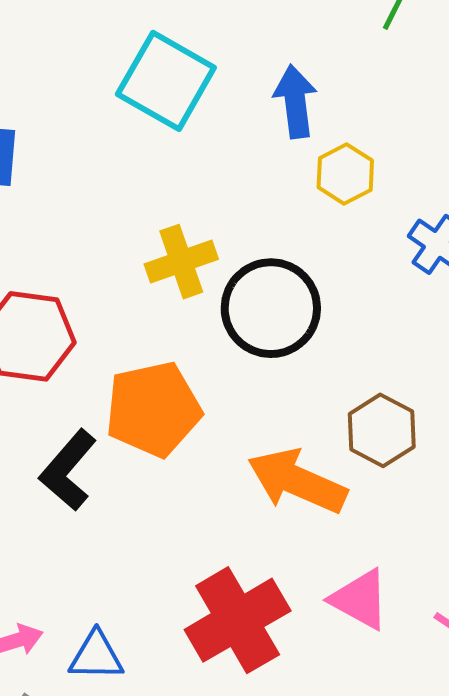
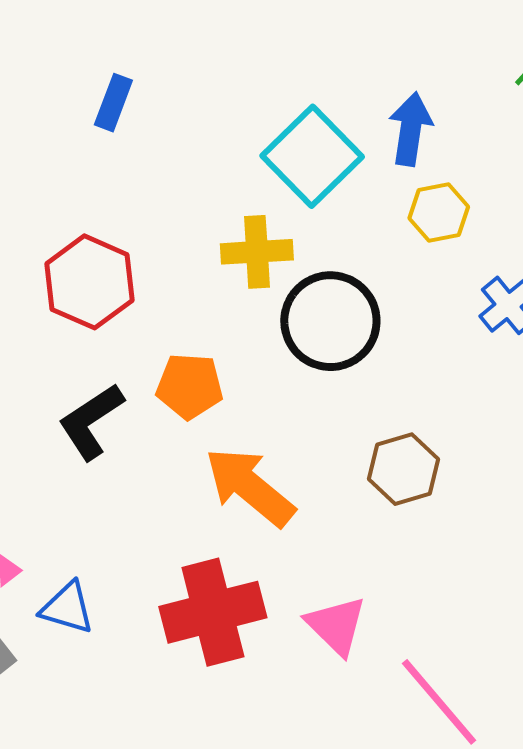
cyan square: (166, 81) -> (312, 156), moved
orange pentagon: (153, 409) -> (190, 386), size x0.7
orange arrow: (297, 481) -> (250, 487), moved

